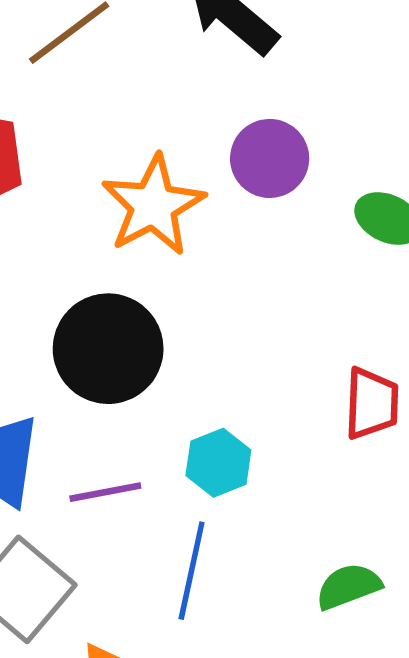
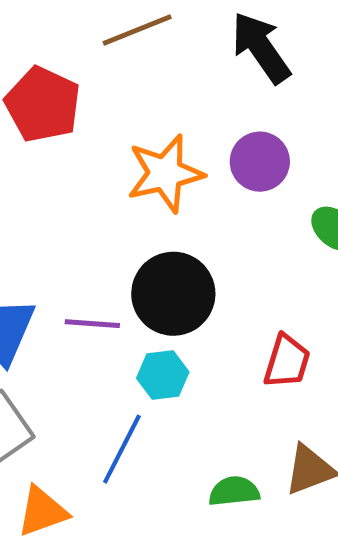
black circle: (108, 349) -> (173, 294), moved
purple line: (105, 492) -> (92, 324), moved

